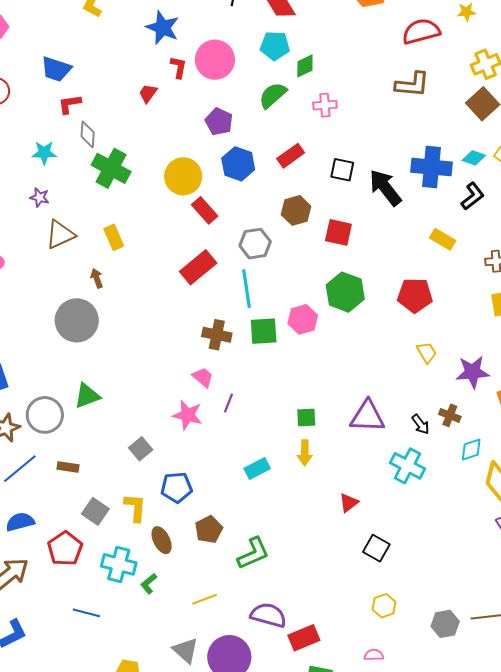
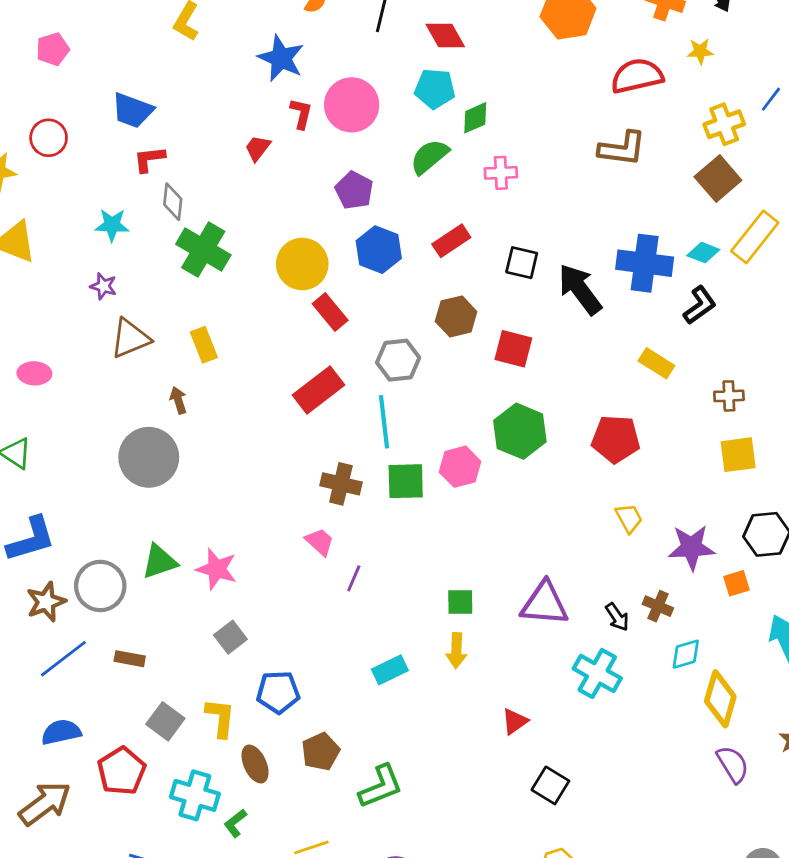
pink star: (187, 415) -> (217, 569), moved

